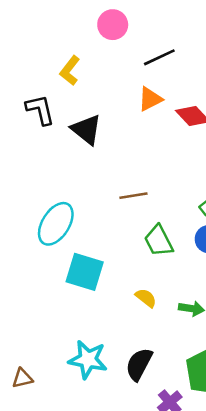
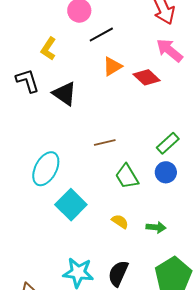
black line: (159, 57) -> (101, 35), moved
cyan square: (85, 272) -> (71, 205), turned 32

